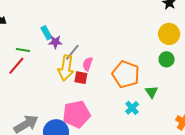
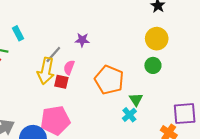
cyan rectangle: (46, 33) -> (18, 33), moved
purple star: (55, 42) -> (82, 40), moved
cyan cross: (132, 108) -> (129, 115), moved

